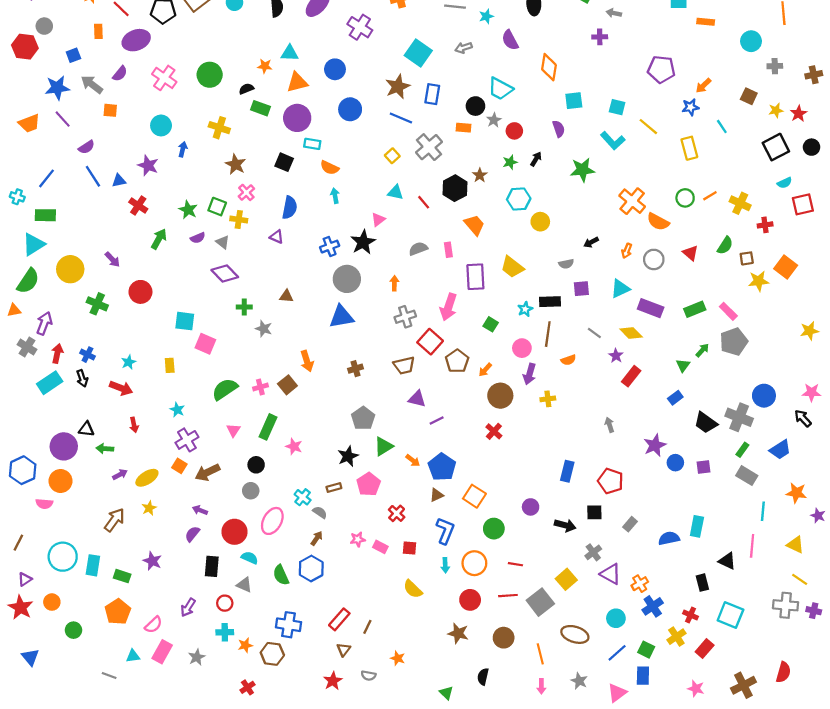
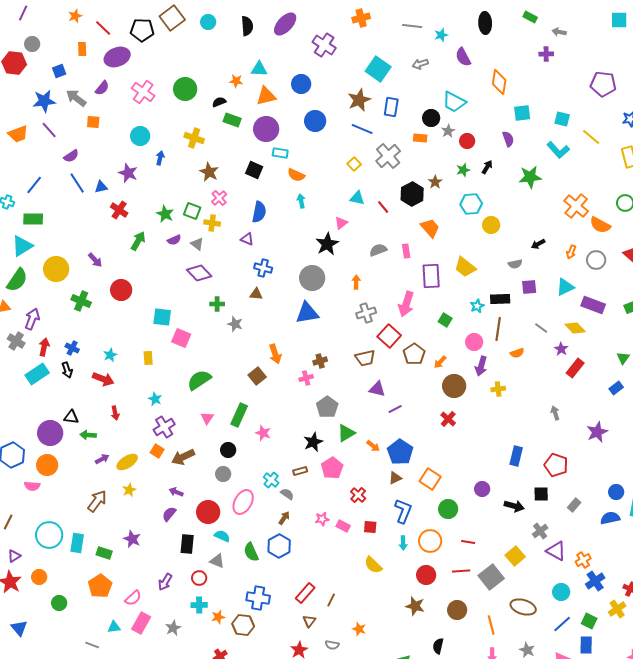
blue cross: (330, 247) -> (263, 268), moved, turned 36
pink cross: (260, 387) -> (306, 378), moved
blue circle: (675, 463) -> (616, 492), moved

